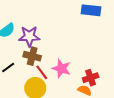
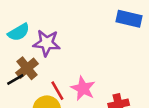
brown cross: (32, 56) -> (27, 68), moved, turned 30

